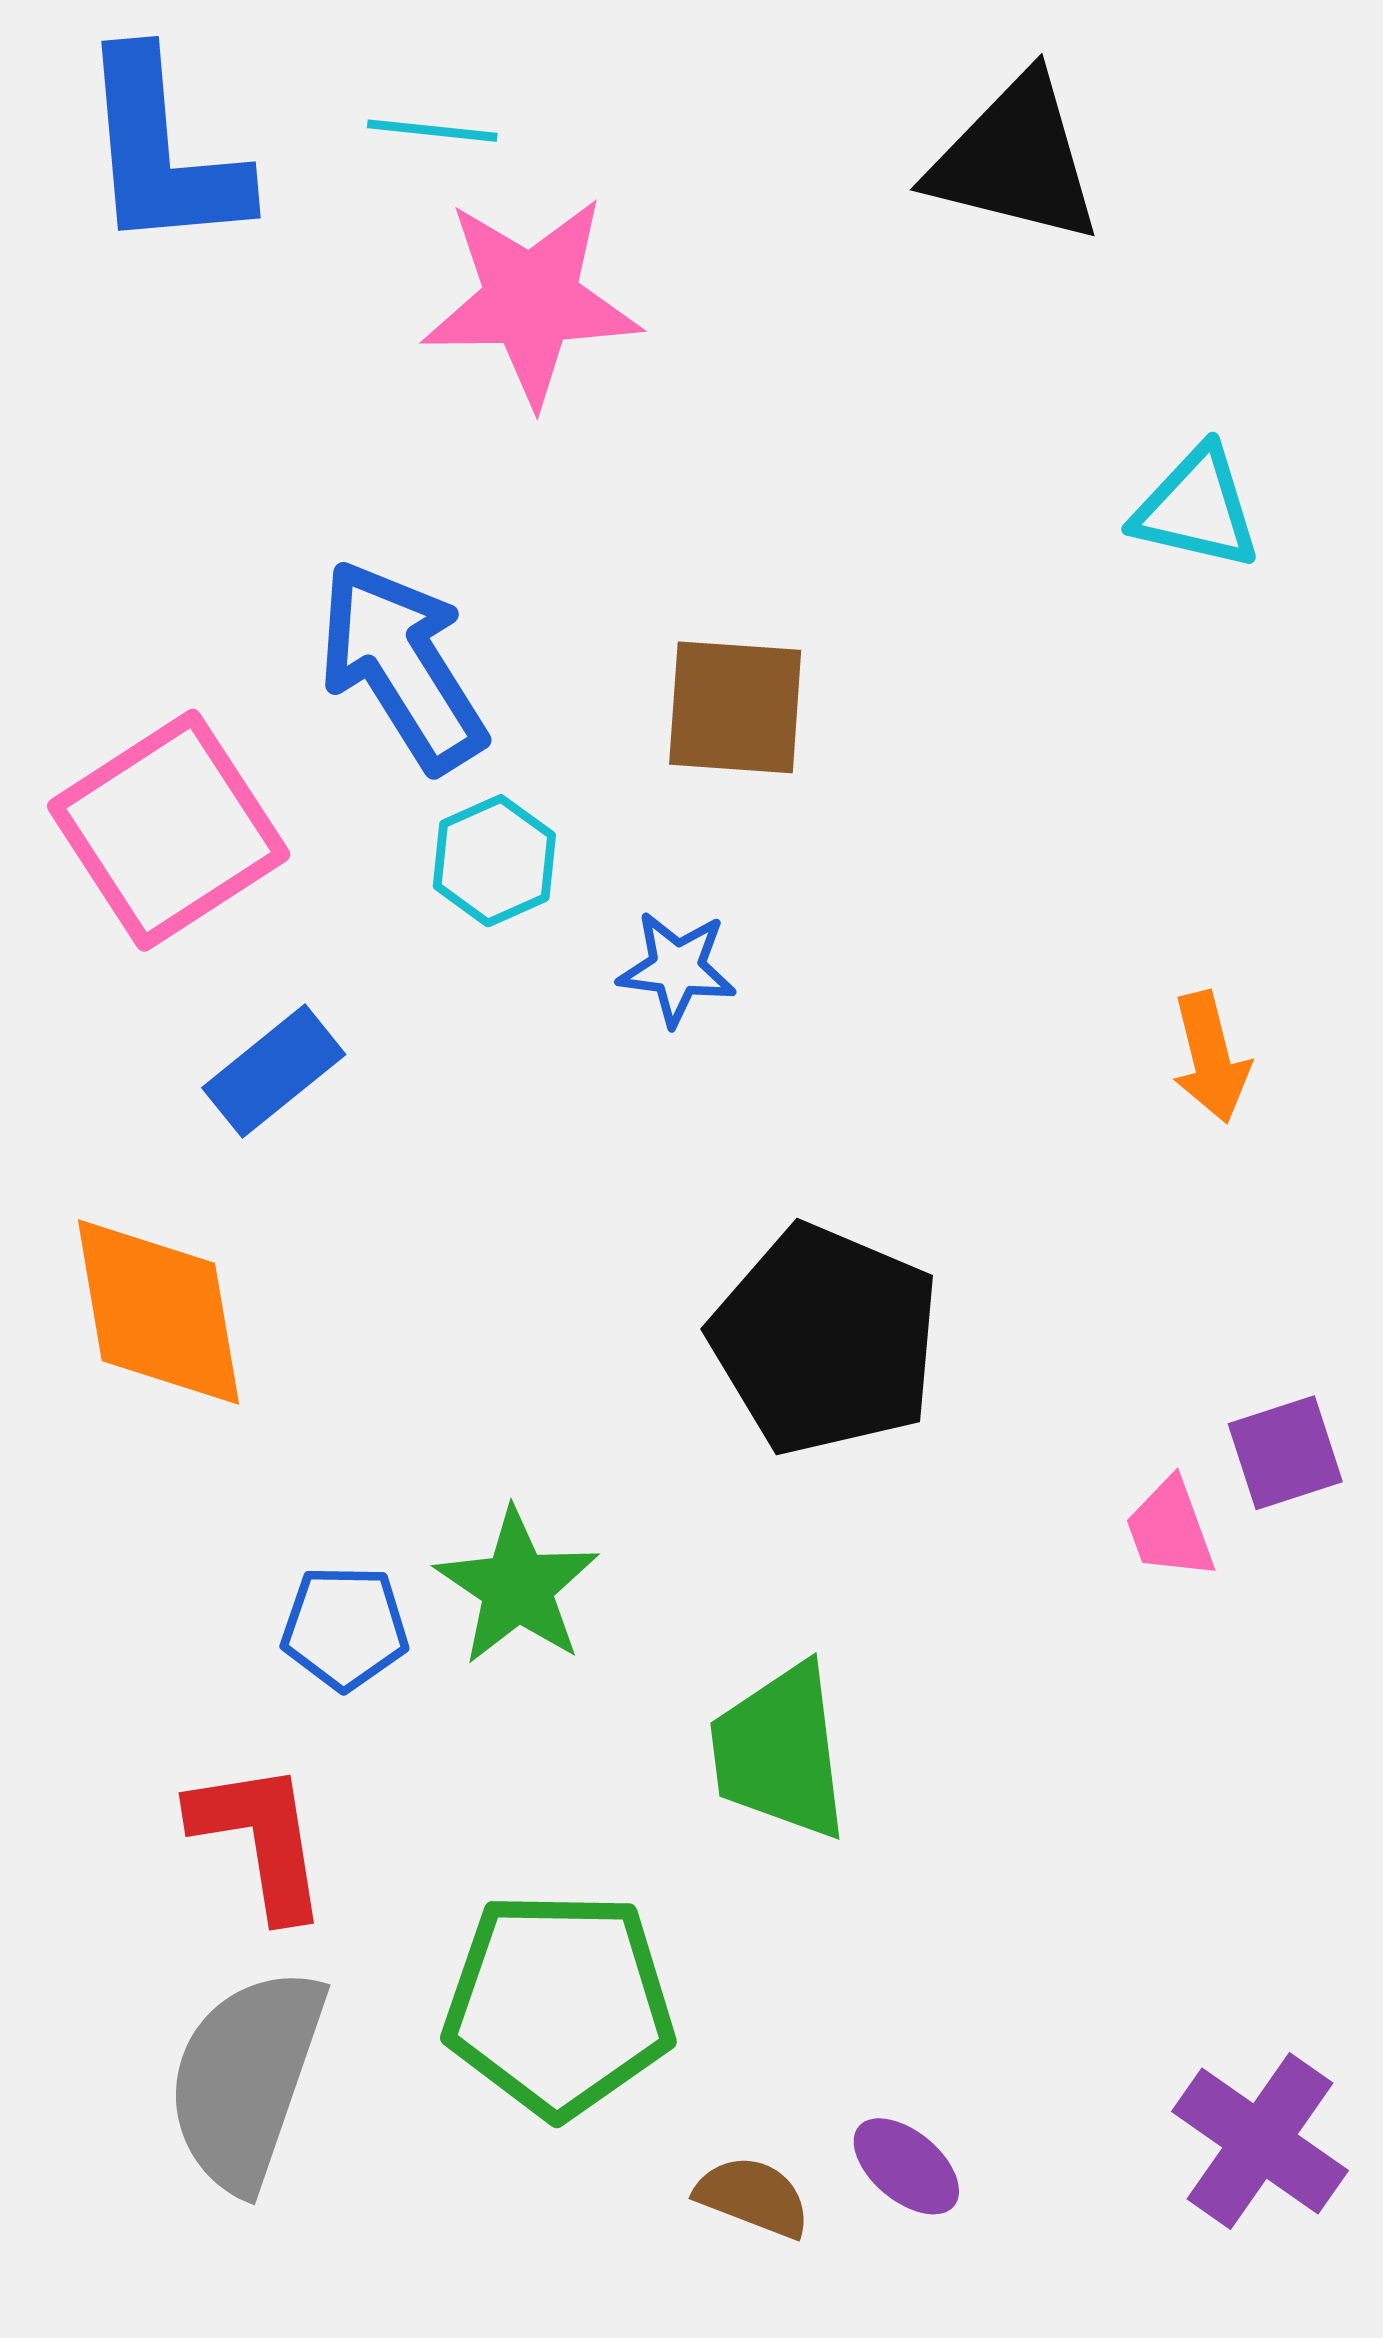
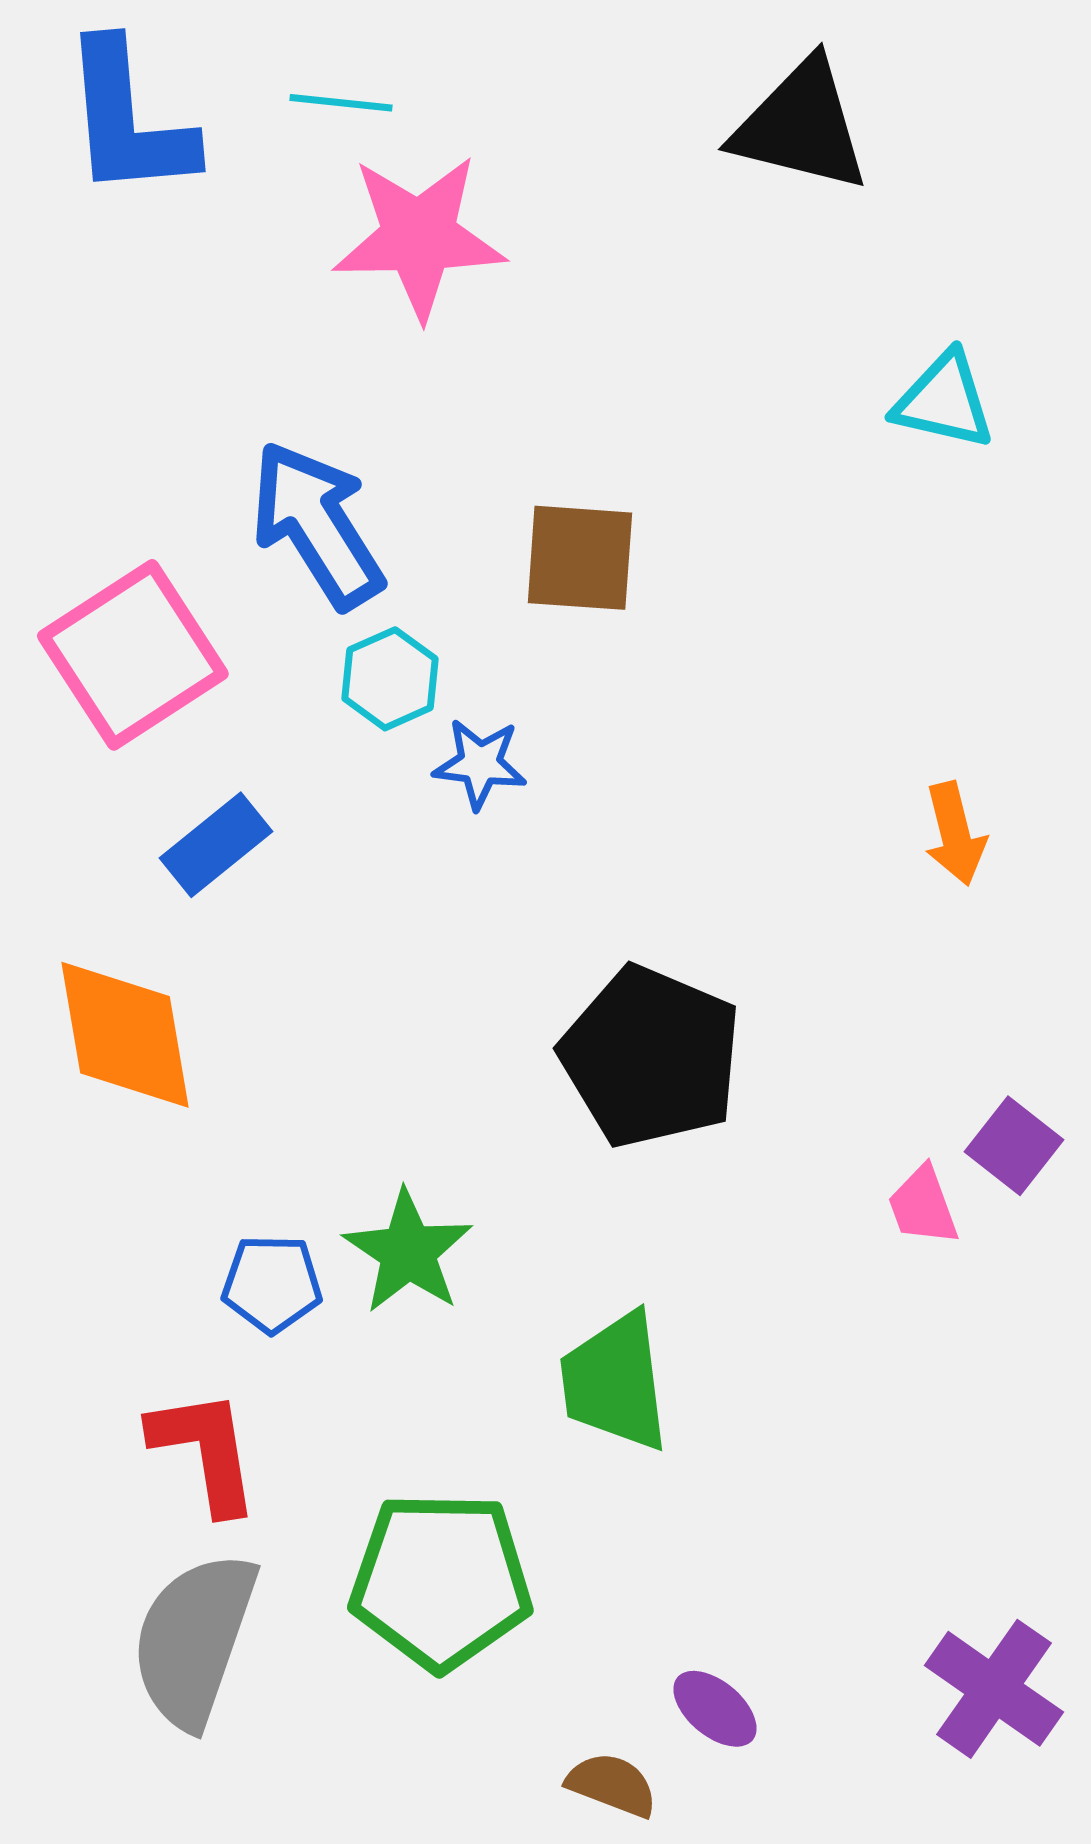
blue star: (677, 968) -> (480, 764), moved
purple square: (1285, 1453) -> (1014, 1146), turned -34
brown semicircle: (753, 2197) -> (612, 1785), moved

